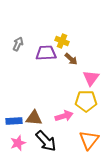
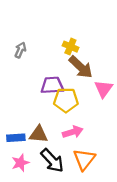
purple trapezoid: (46, 53) -> (52, 85), moved
brown arrow: (71, 59) -> (81, 67), size x1.6
yellow pentagon: (86, 101) -> (66, 100), moved
orange triangle: (89, 140) -> (84, 159), moved

